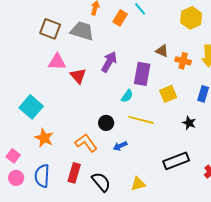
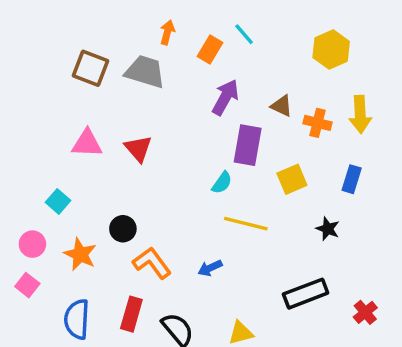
pink triangle: (57, 62) -> (87, 143), moved
purple arrow: (109, 62) -> (225, 97), moved
cyan square: (31, 107) -> (58, 201), size x0.6
black circle: (106, 123) -> (123, 229), moved
pink circle: (16, 178) -> (32, 244), moved

